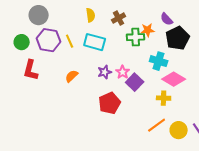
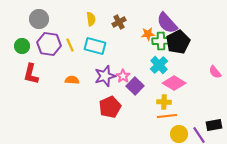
purple semicircle: (167, 19) -> (167, 23), size x1.6
green cross: (136, 37) -> (161, 41), moved
cyan cross: (159, 61) -> (159, 65), turned 30
purple star: (105, 72) -> (105, 76), size x1.5
orange semicircle: (72, 76) -> (72, 80), turned 48
orange line: (157, 125) -> (167, 116), moved, turned 30

